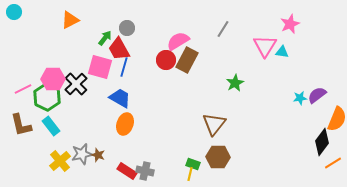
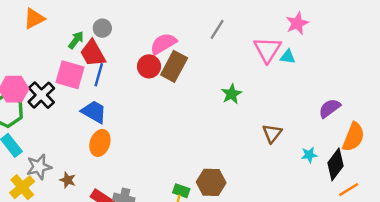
cyan star: (300, 98) -> (309, 155), moved
brown triangle: (214, 124) -> (272, 133), moved, size x0.7
gray star: (82, 154) -> (39, 167), moved

